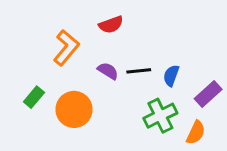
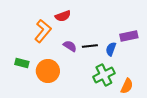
red semicircle: (111, 25) -> (63, 16), moved
purple rectangle: (208, 94) -> (129, 36), moved, turned 30
green rectangle: (34, 97) -> (22, 63), turned 64

